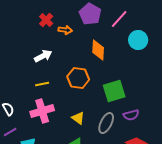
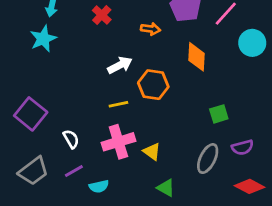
red cross: (46, 20) -> (102, 15), moved
orange hexagon: (78, 78) -> (153, 85), moved
green square: (114, 91) -> (219, 114), size x0.6
yellow triangle: (78, 118) -> (152, 152), moved

